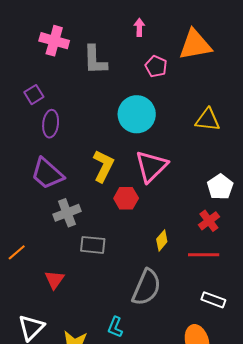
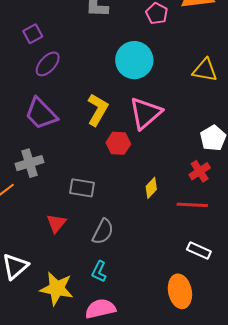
purple ellipse: (51, 124) -> (48, 64), turned 32
gray cross: (67, 213) -> (29, 163), moved
red triangle: (55, 280) -> (56, 223), moved
gray semicircle: (146, 287) -> (103, 232), moved, size x0.7

